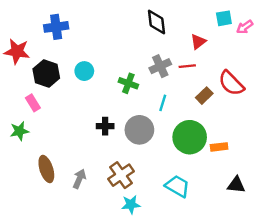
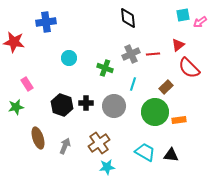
red triangle: (198, 42) -> (178, 45), moved
black hexagon: (46, 73) -> (62, 105), moved
brown rectangle: (204, 96) -> (166, 87), moved
black triangle: (236, 185) -> (171, 155), moved

